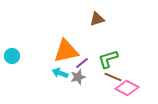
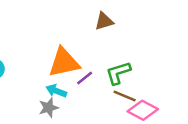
gray star: (78, 77) -> (49, 108), moved

